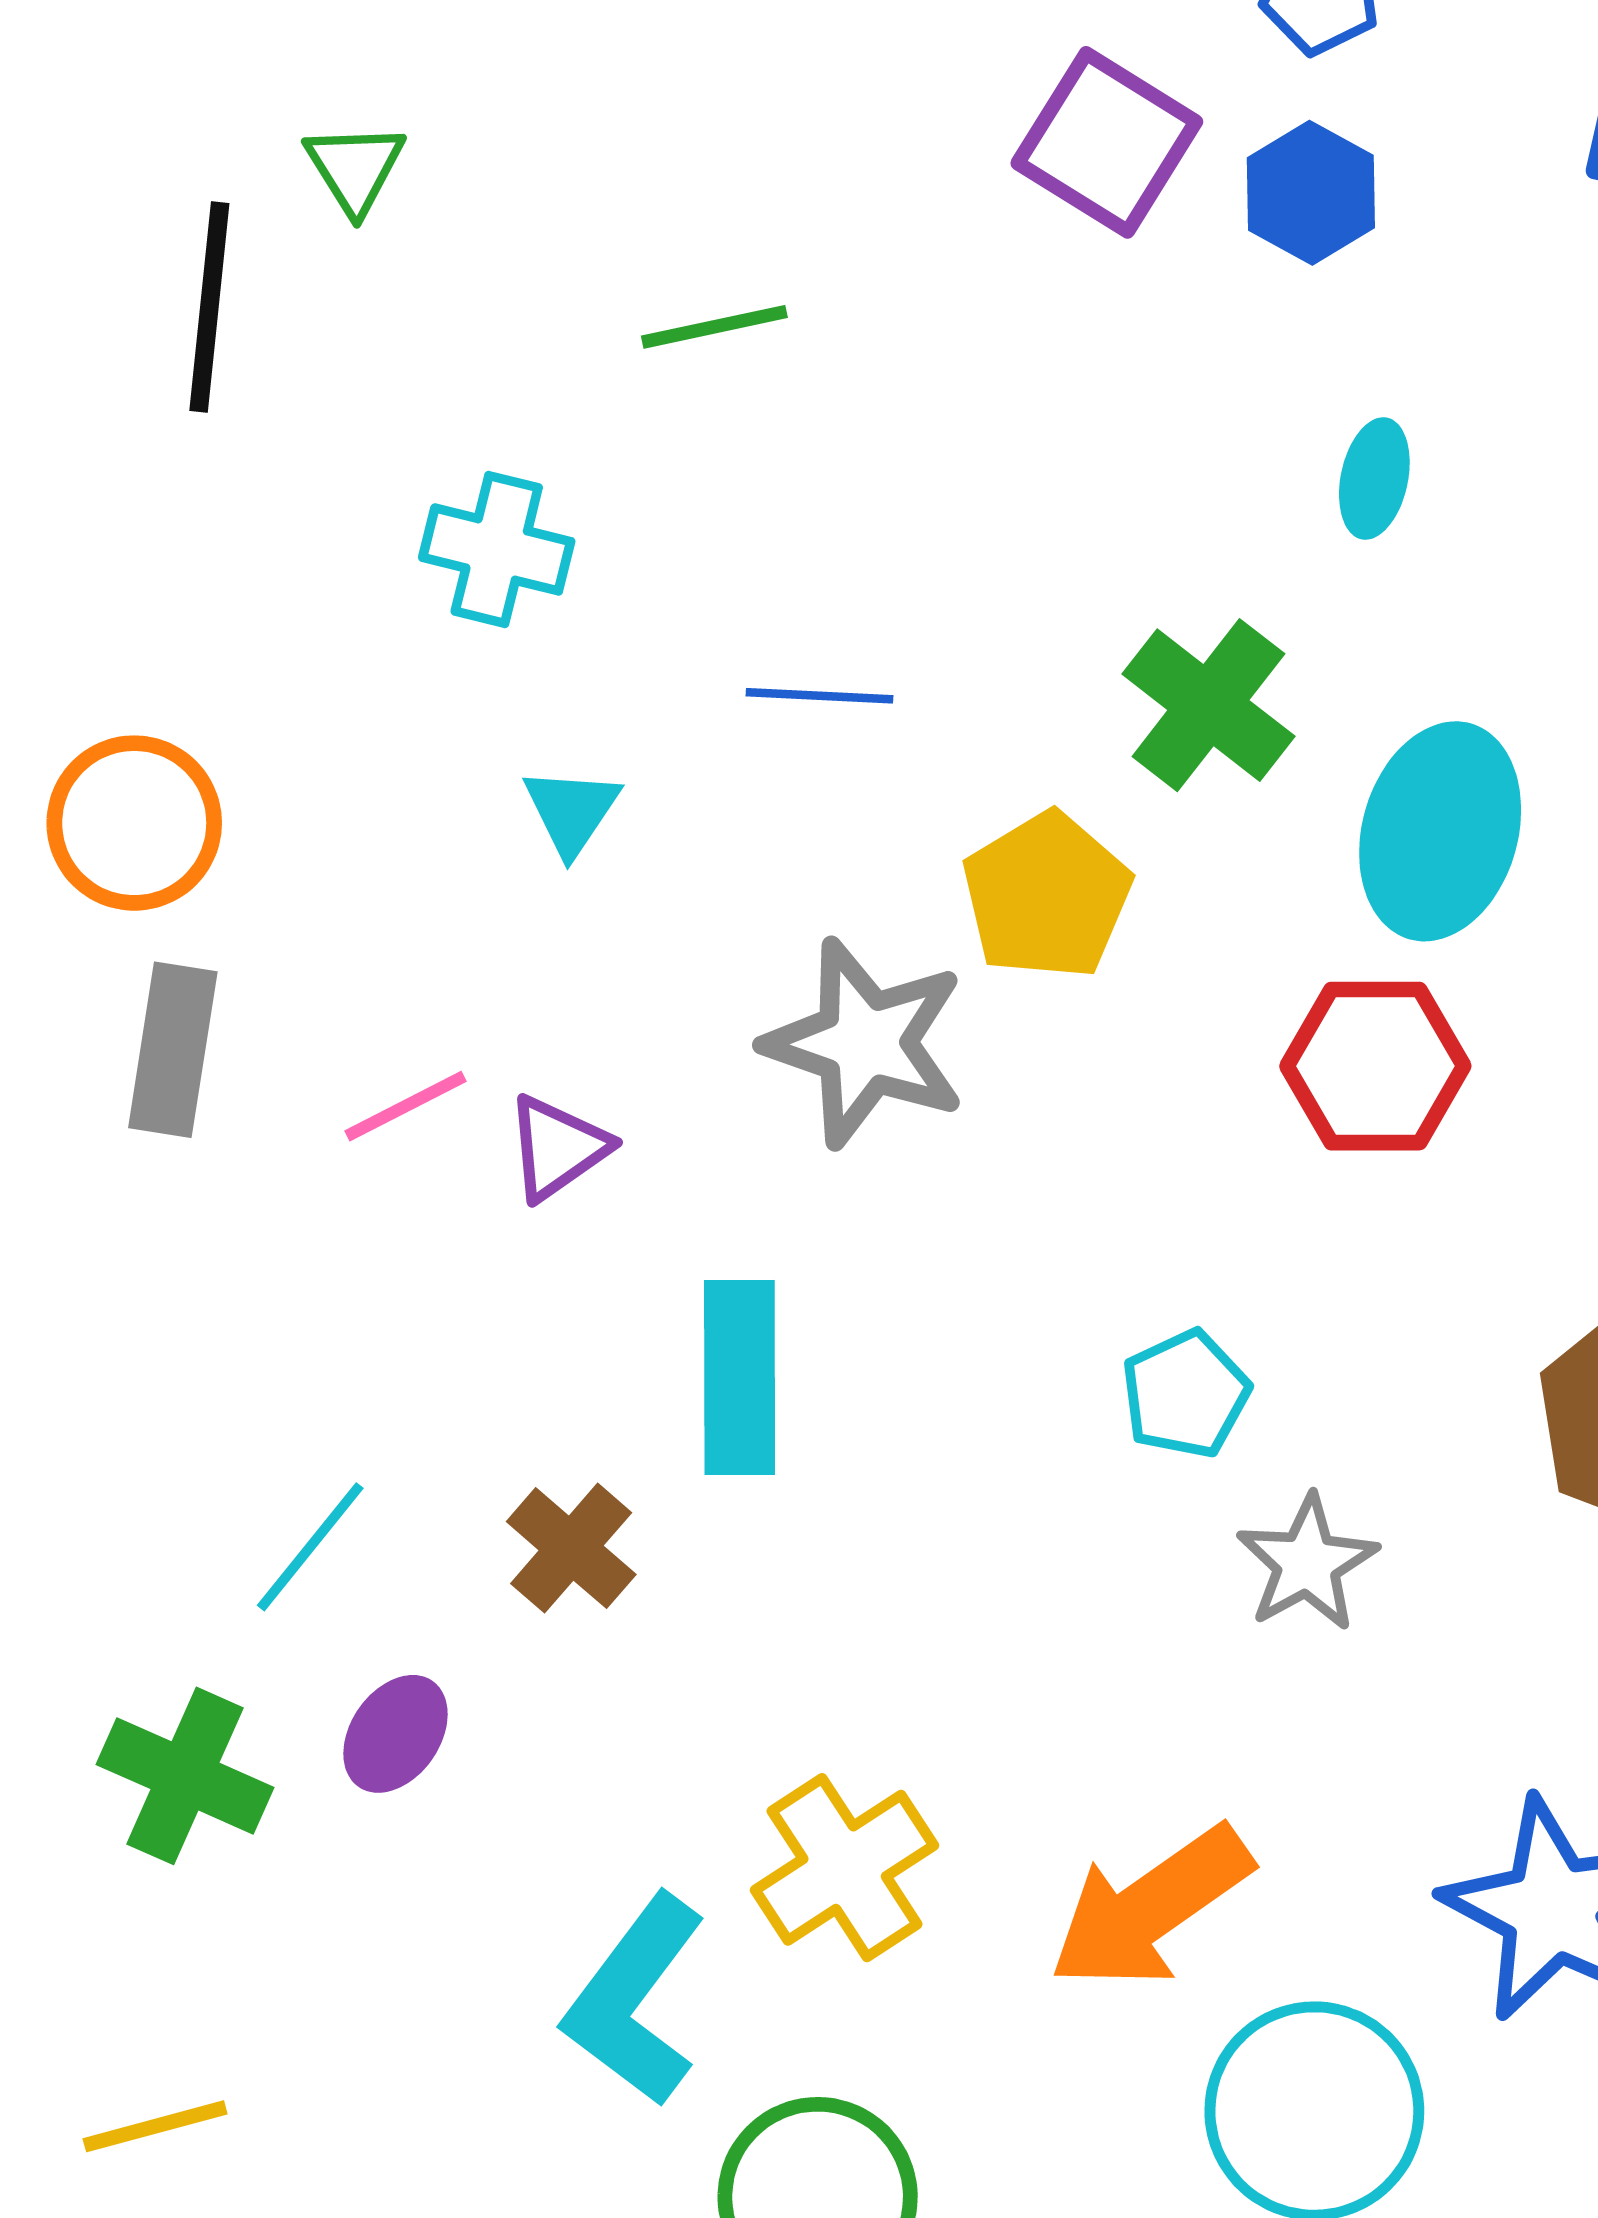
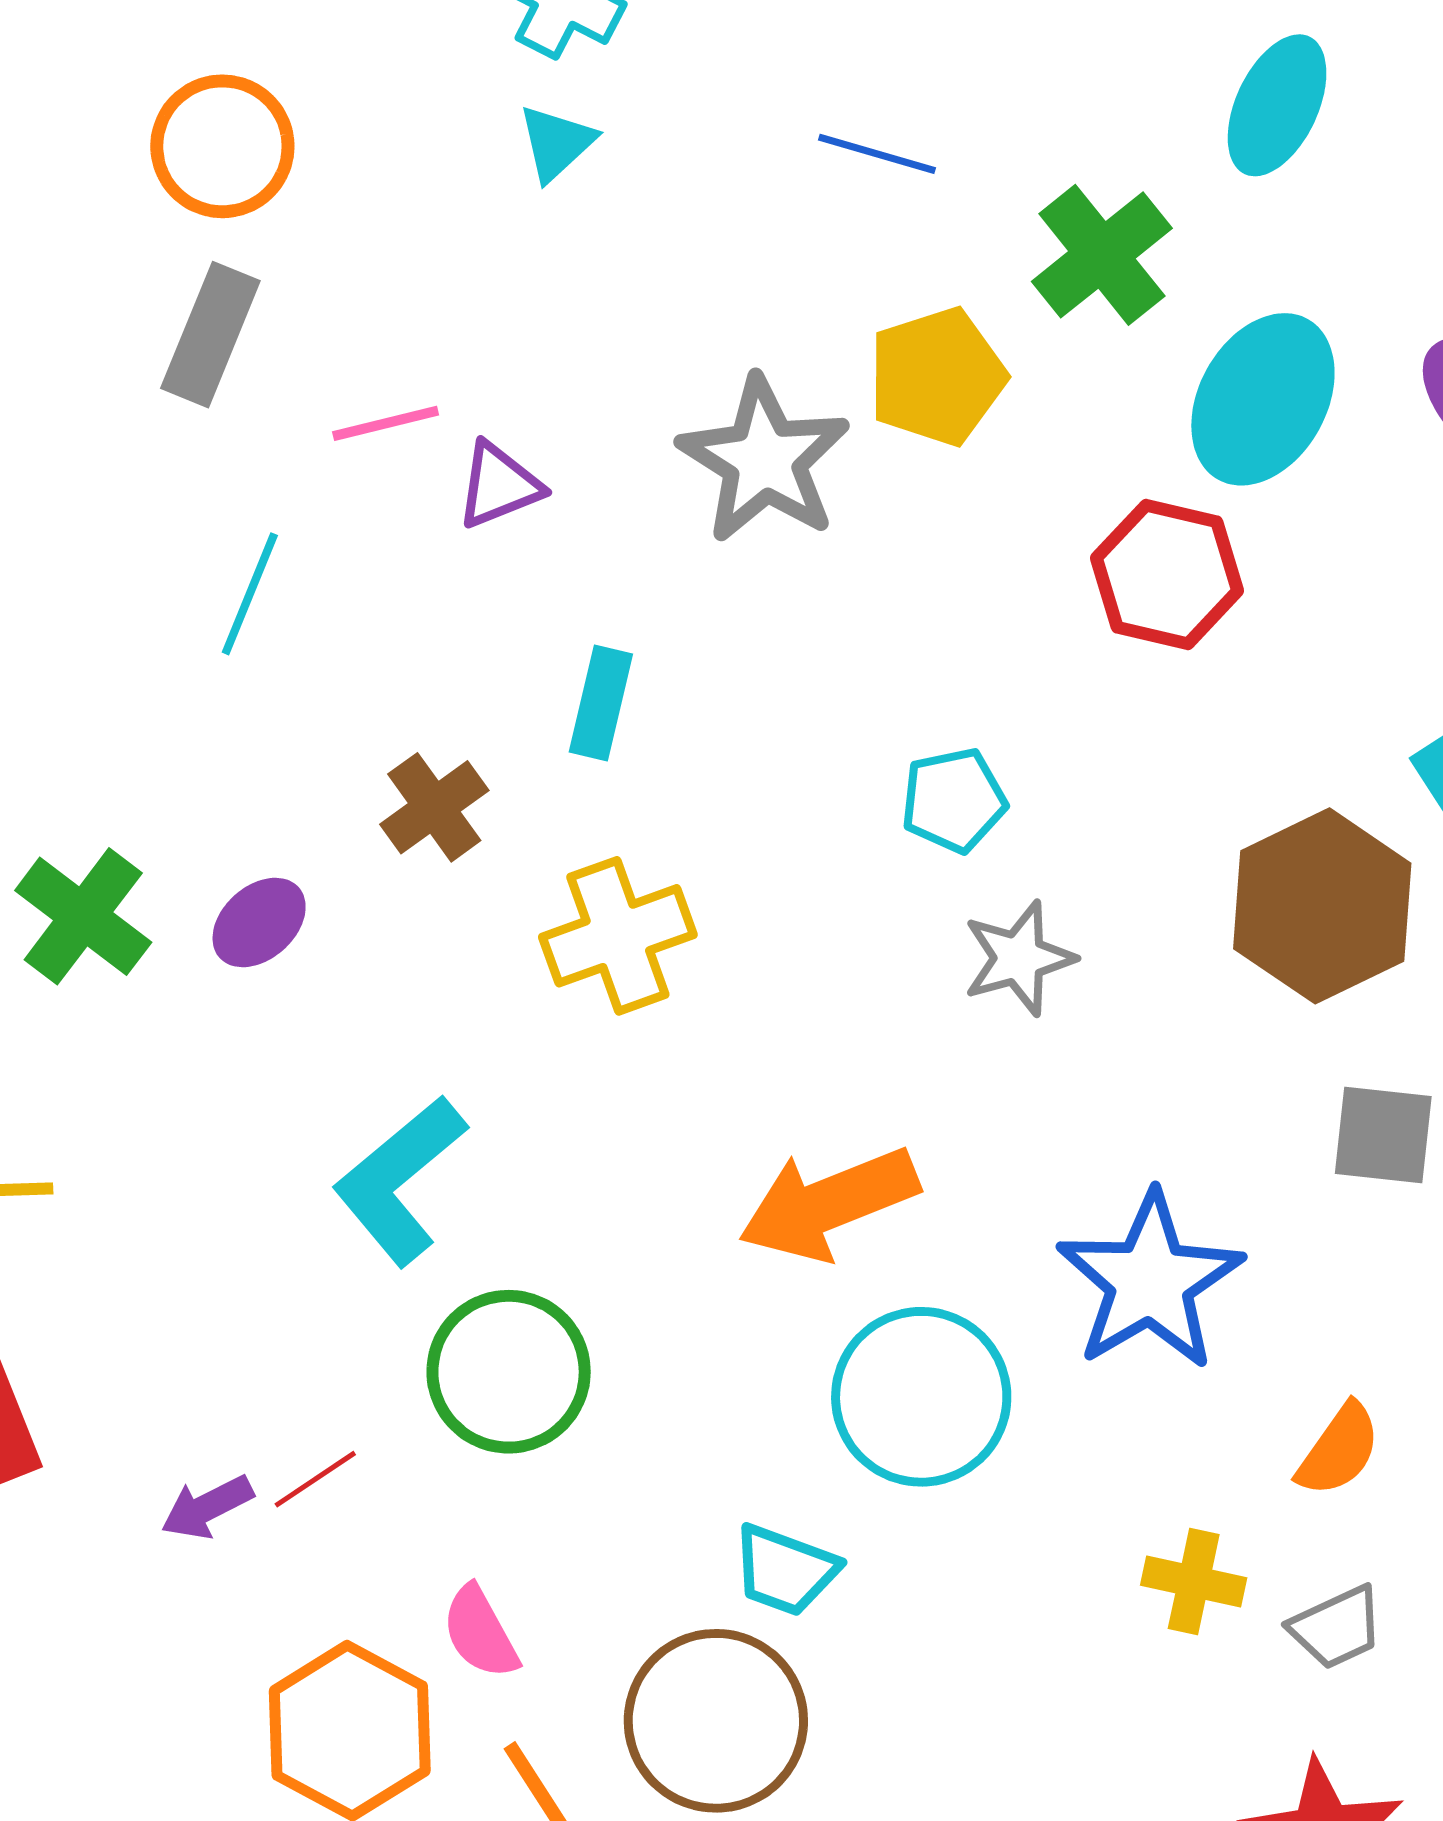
cyan ellipse: (1374, 478) -> (1277, 105), size x1.5
blue line: (820, 696) -> (877, 154), moved
cyan triangle: (571, 811) -> (556, 143), moved
cyan rectangle: (740, 1378) -> (601, 703), size x0.7
cyan line: (310, 1547) -> (250, 594), moved, turned -30
yellow cross: (845, 1868) -> (618, 936), moved

